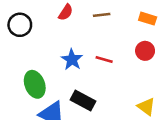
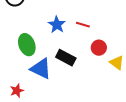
red circle: (145, 51) -> (99, 48), moved

